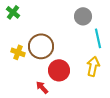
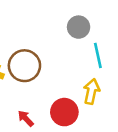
red circle: (59, 70) -> (64, 112), moved

